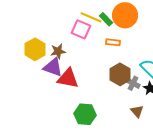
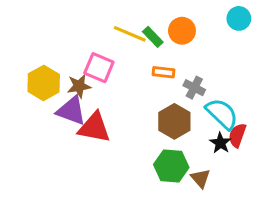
orange circle: (125, 15) -> (182, 31), size x0.7
pink square: (81, 29) -> (99, 68), moved
gray cross: (133, 83) -> (194, 88), moved
green hexagon: (85, 114) -> (171, 166), moved

